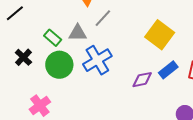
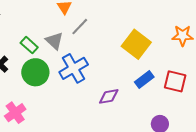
gray triangle: (78, 33) -> (54, 41), turned 42
purple diamond: (142, 80) -> (109, 96), moved

